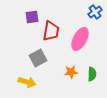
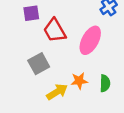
red trapezoid: (51, 31) -> (55, 30), turned 140
yellow arrow: (27, 82) -> (57, 92), moved, turned -48

